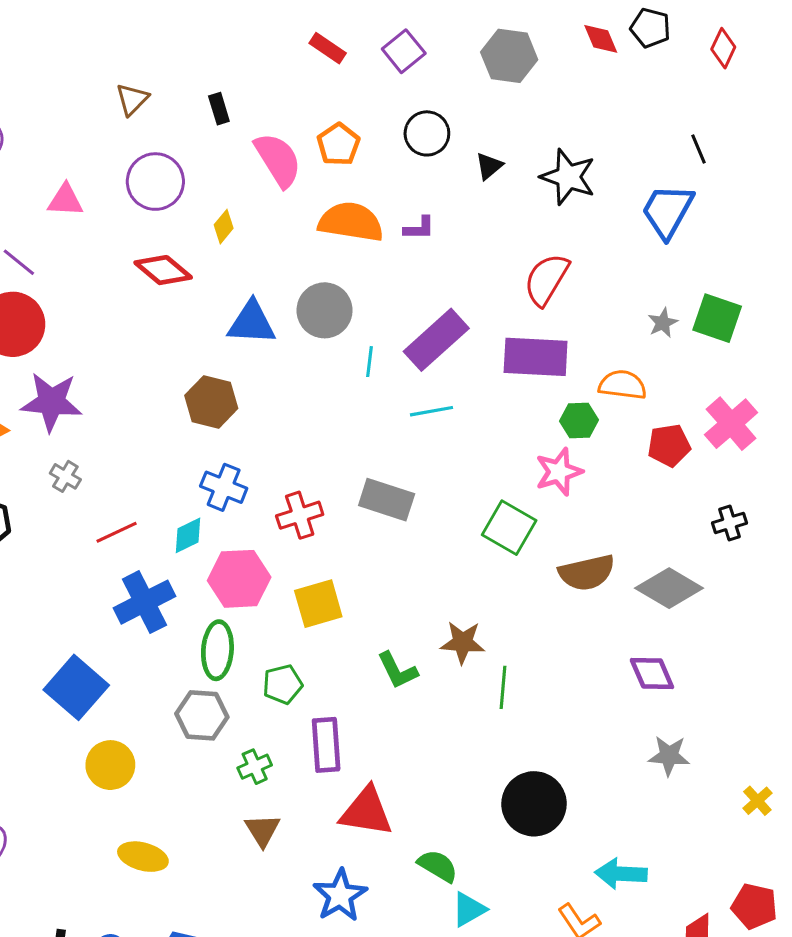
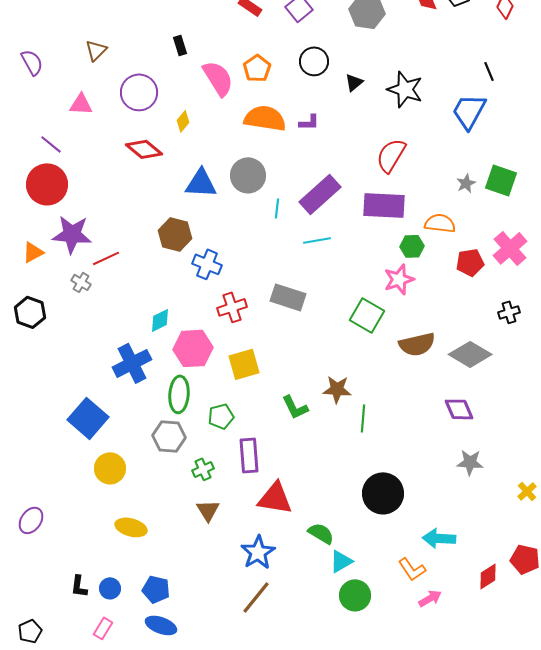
brown triangle: (132, 99) -> (96, 50), moved
blue cross: (224, 487) -> (207, 264), moved
red line: (117, 532) -> (106, 258), moved

